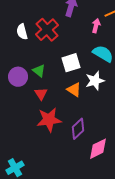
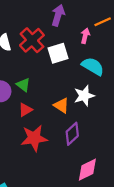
white square: (71, 63) -> (58, 53), moved
red triangle: (41, 94) -> (25, 110), turned 32
purple diamond: (78, 129) -> (72, 134), moved

